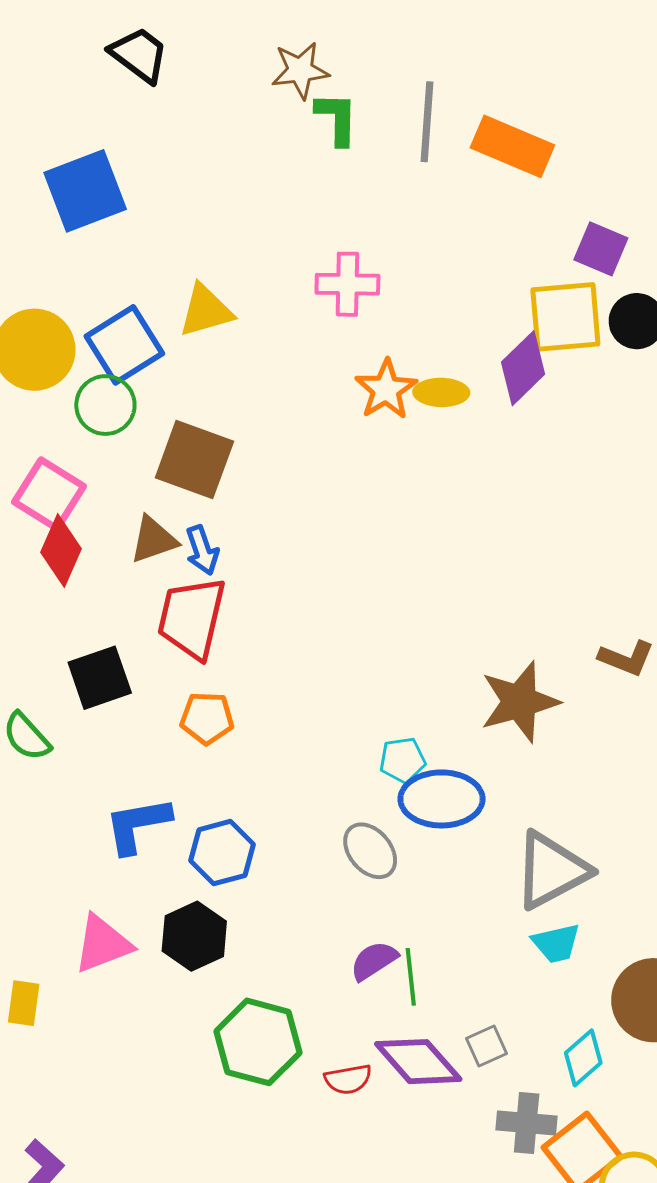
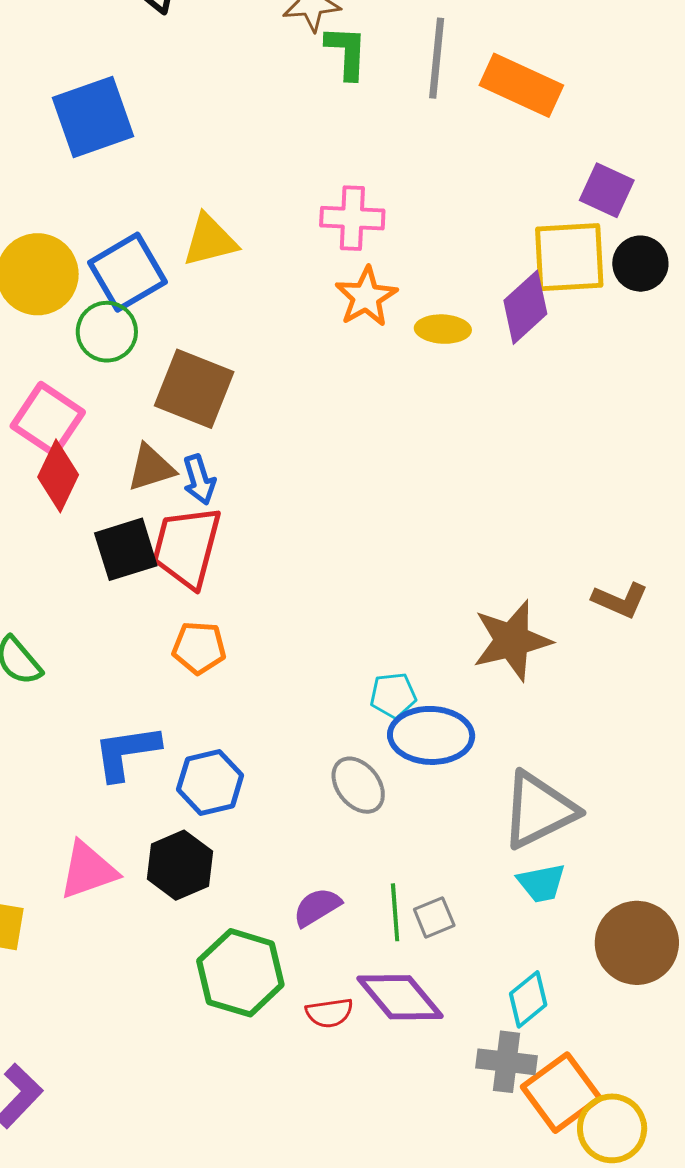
orange star: (386, 389) -> (366, 297), moved
black square: (100, 678) -> (126, 549), moved
purple semicircle: (374, 961) -> (317, 907), moved
gray square: (486, 1046) -> (434, 917), moved
cyan diamond: (583, 1058) -> (528, 999), moved

